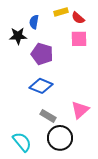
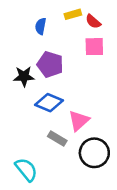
black star: (18, 36) -> (24, 76), moved
pink triangle: (80, 110) -> (79, 121), moved
black circle: (60, 138) -> (94, 153), moved

